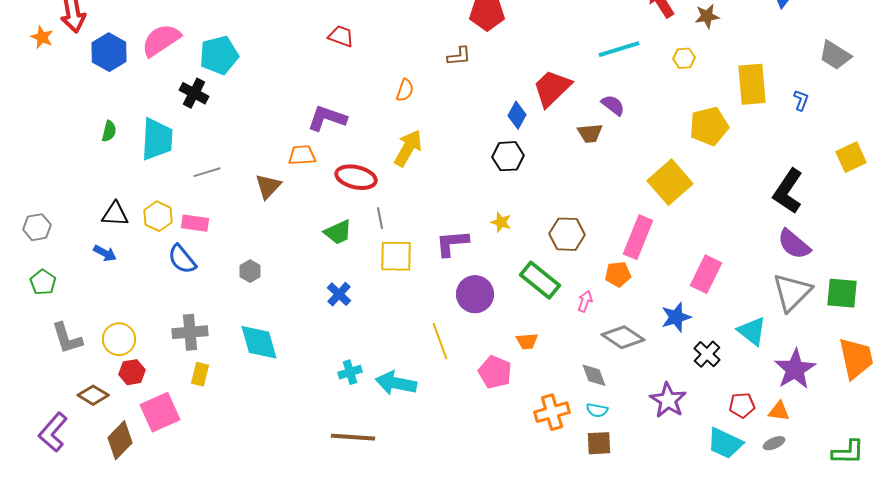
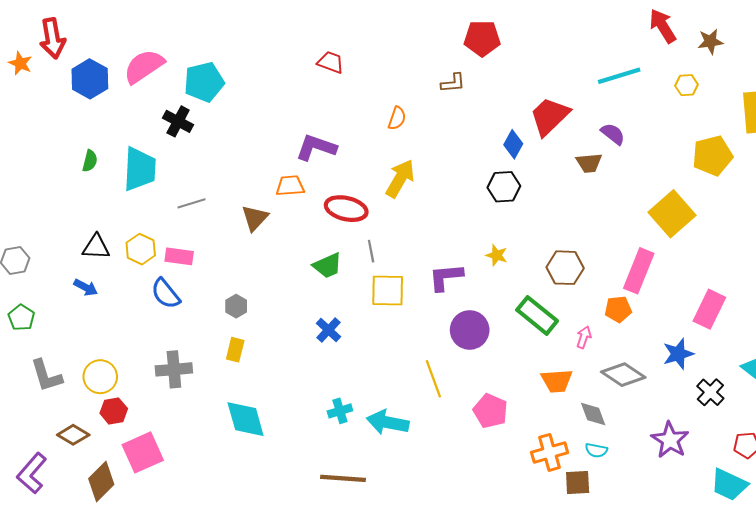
orange trapezoid: (527, 341) -> (557, 381), moved, size x1.4
cyan diamond: (259, 342) -> (246, 419), moved
yellow rectangle: (200, 374) -> (235, 350), moved
brown square: (599, 443) -> (578, 483), moved

